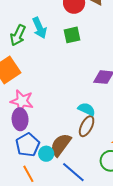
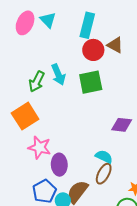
green square: (72, 35) -> (91, 82), size x1.4
purple ellipse: (20, 119) -> (59, 165), moved

